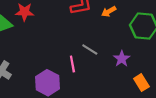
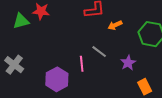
orange arrow: (109, 11) -> (115, 25), moved

